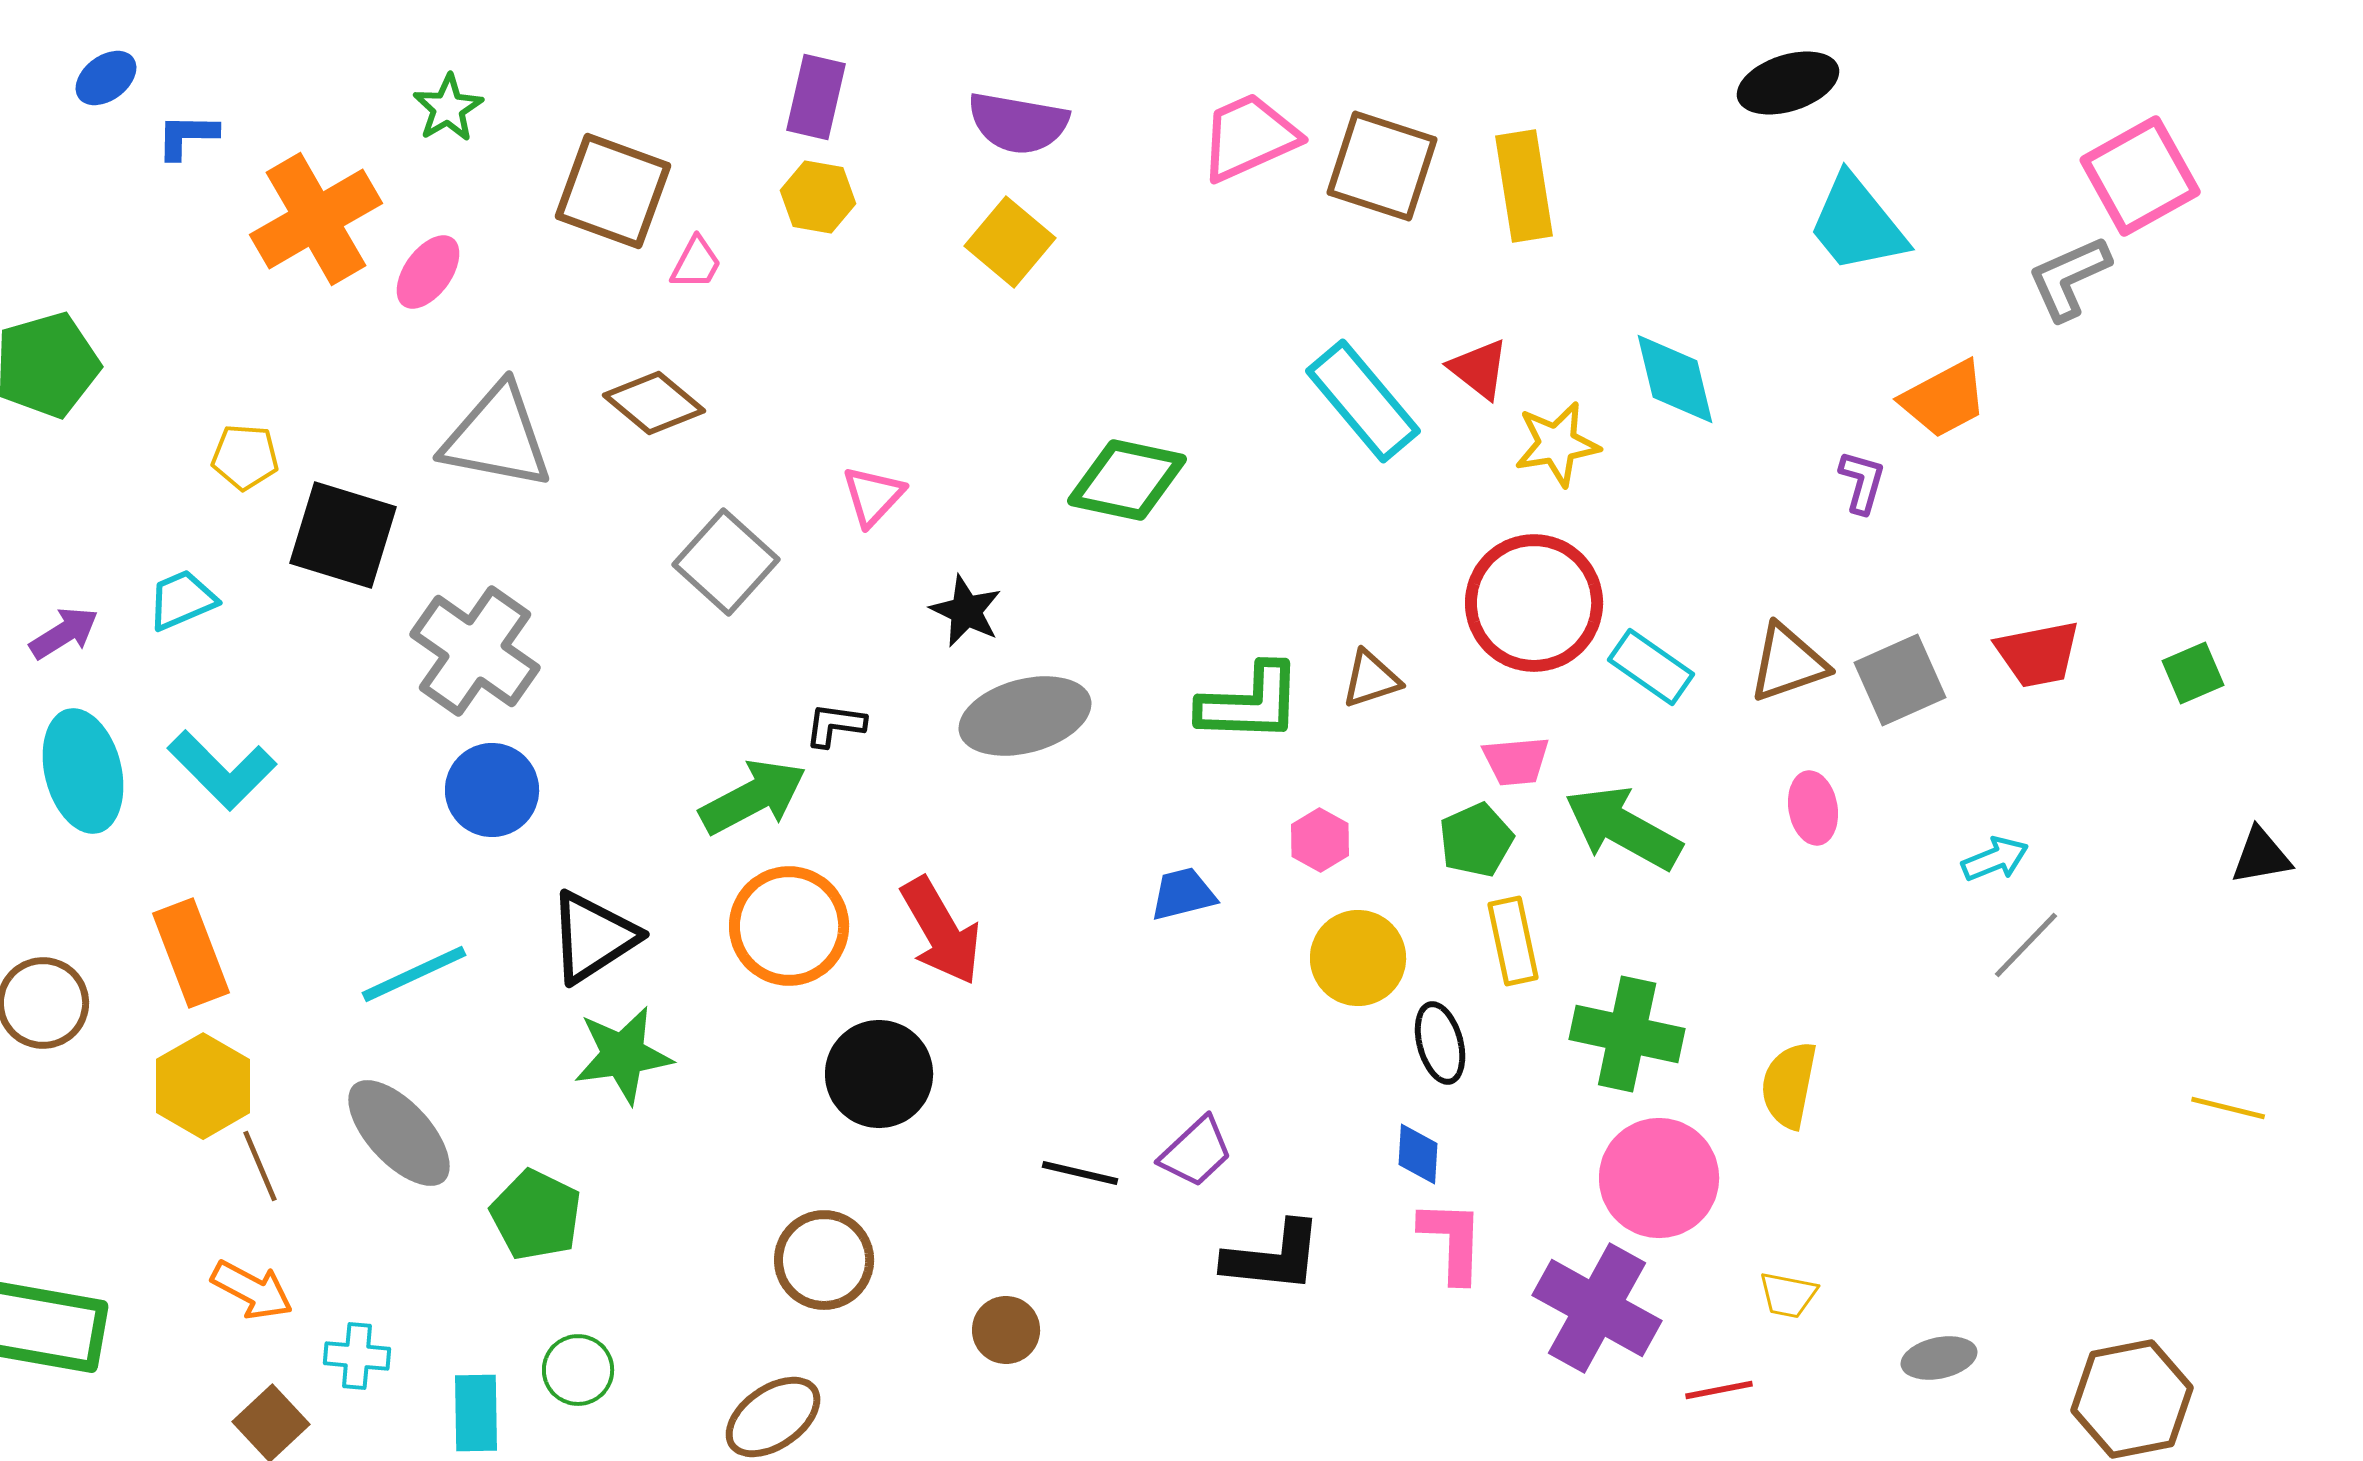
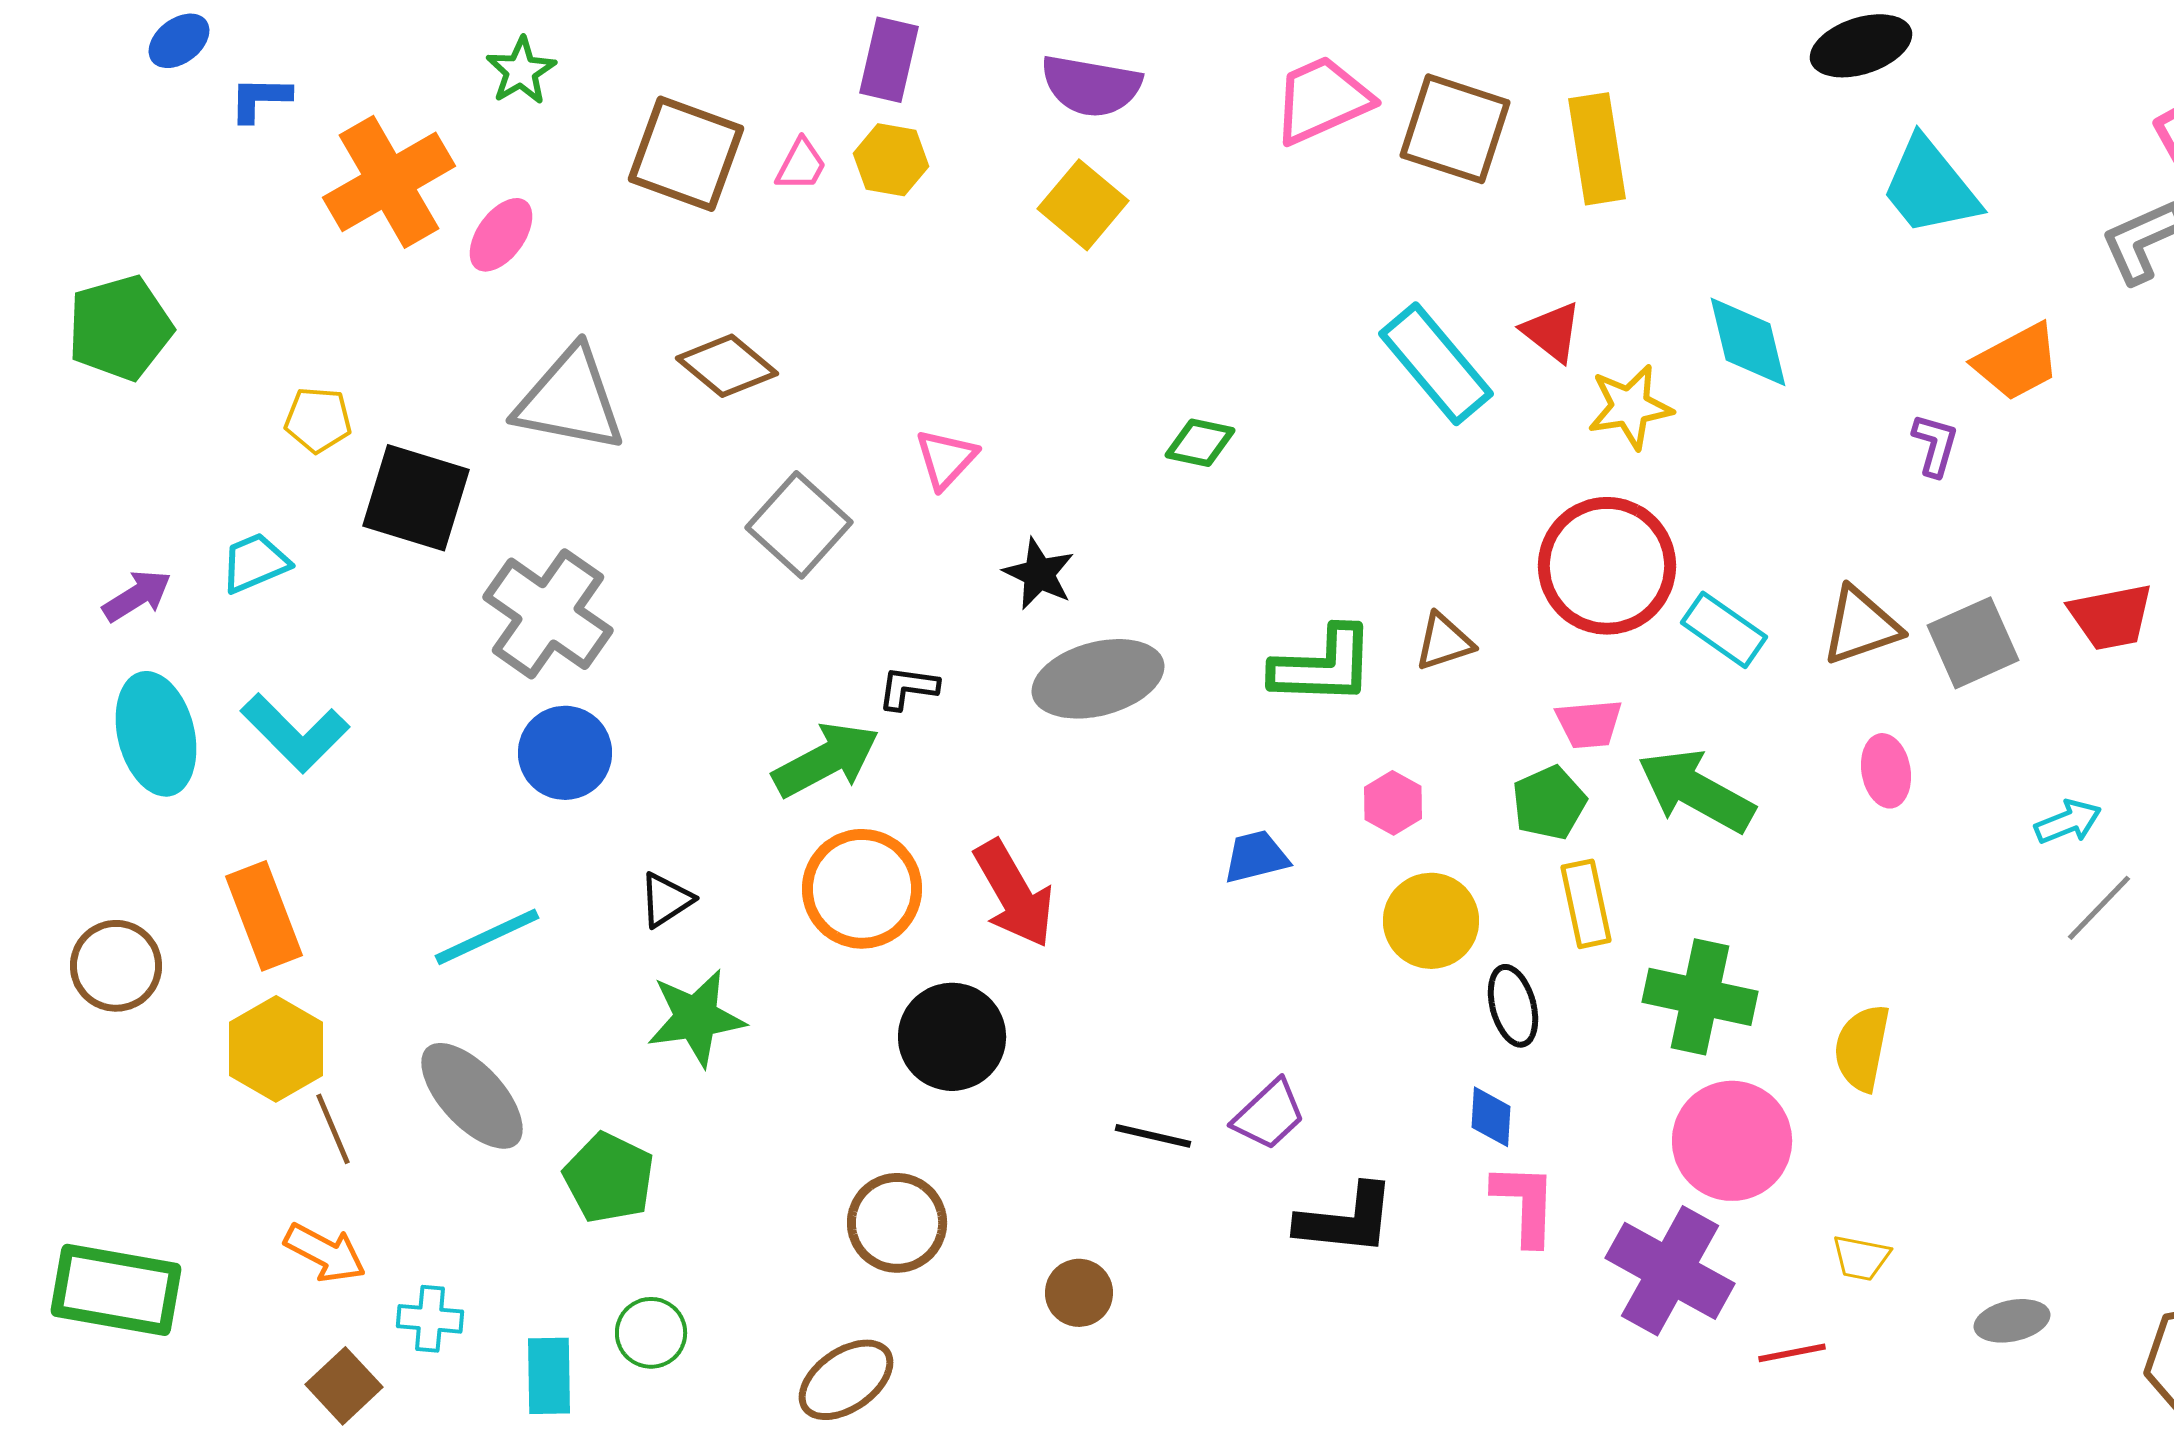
pink trapezoid: (696, 263) -> (801, 165), moved
green diamond: (1127, 480) -> (1200, 443), size x0.6
black triangle: (593, 937) -> (666, 900), size x0.6

